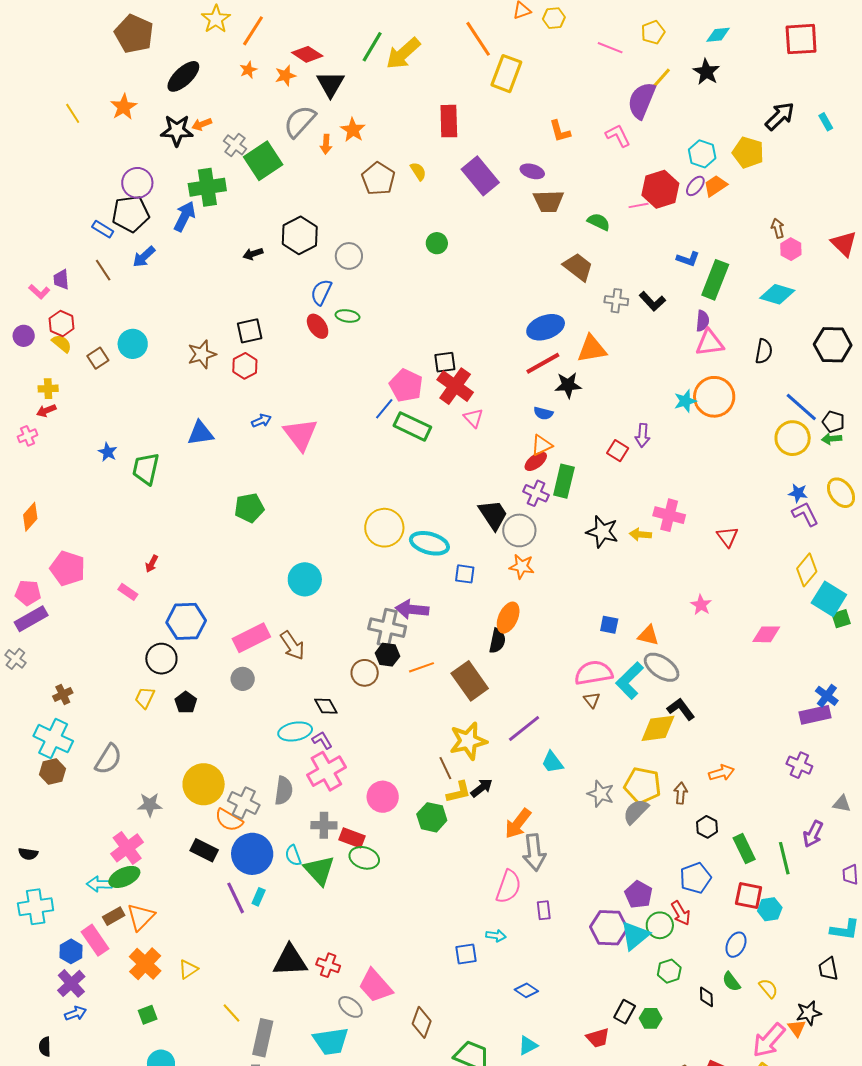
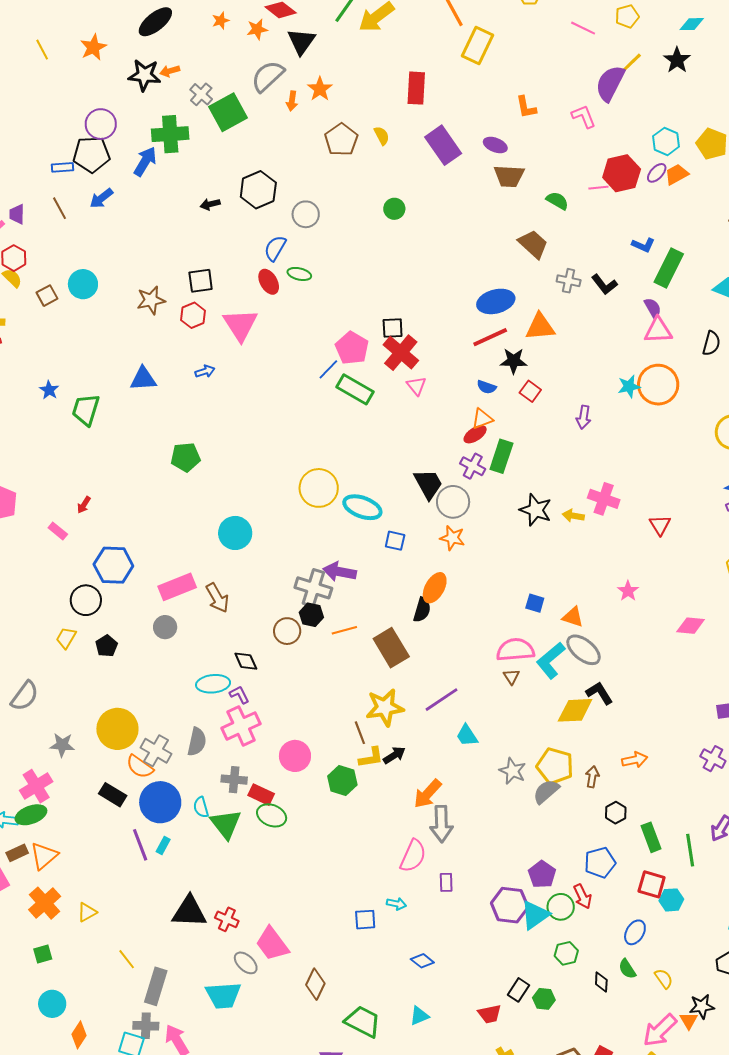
blue rectangle: (103, 229) -> (62, 167), turned -40
purple semicircle: (703, 321) -> (653, 308), turned -40
pink triangle: (301, 434) -> (240, 325), moved
red square: (618, 451) -> (530, 391), moved

